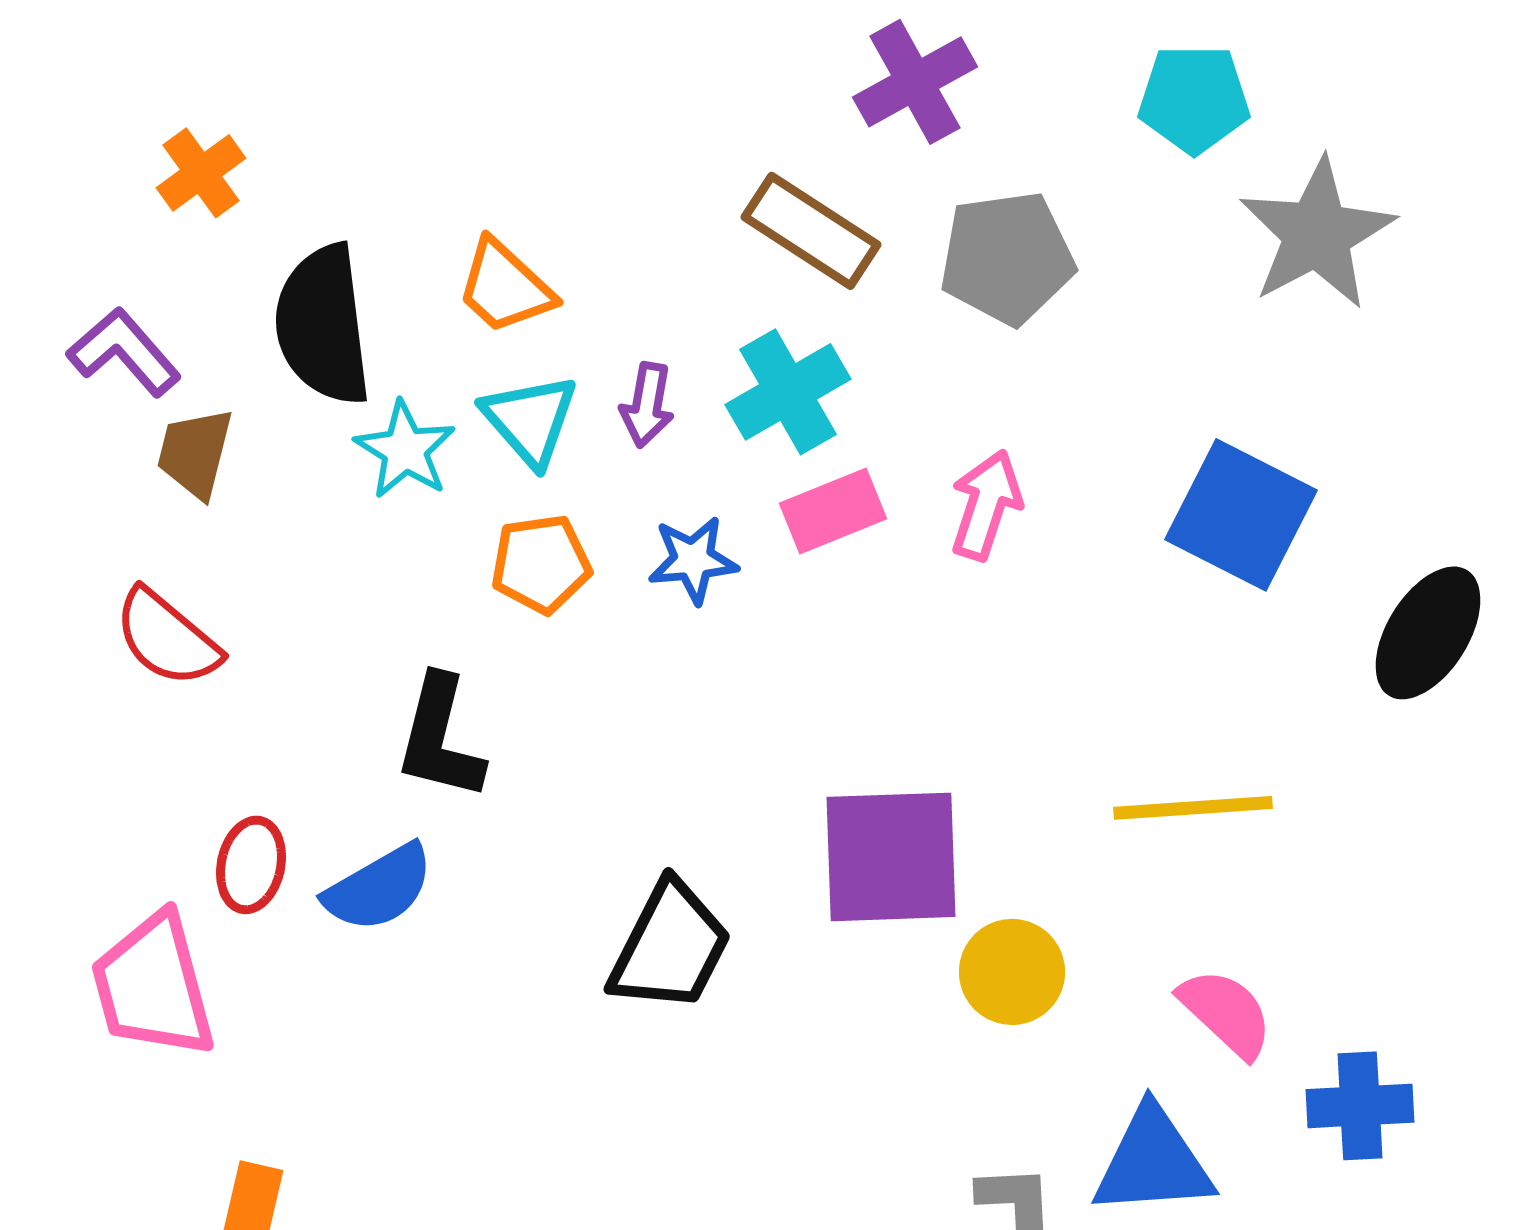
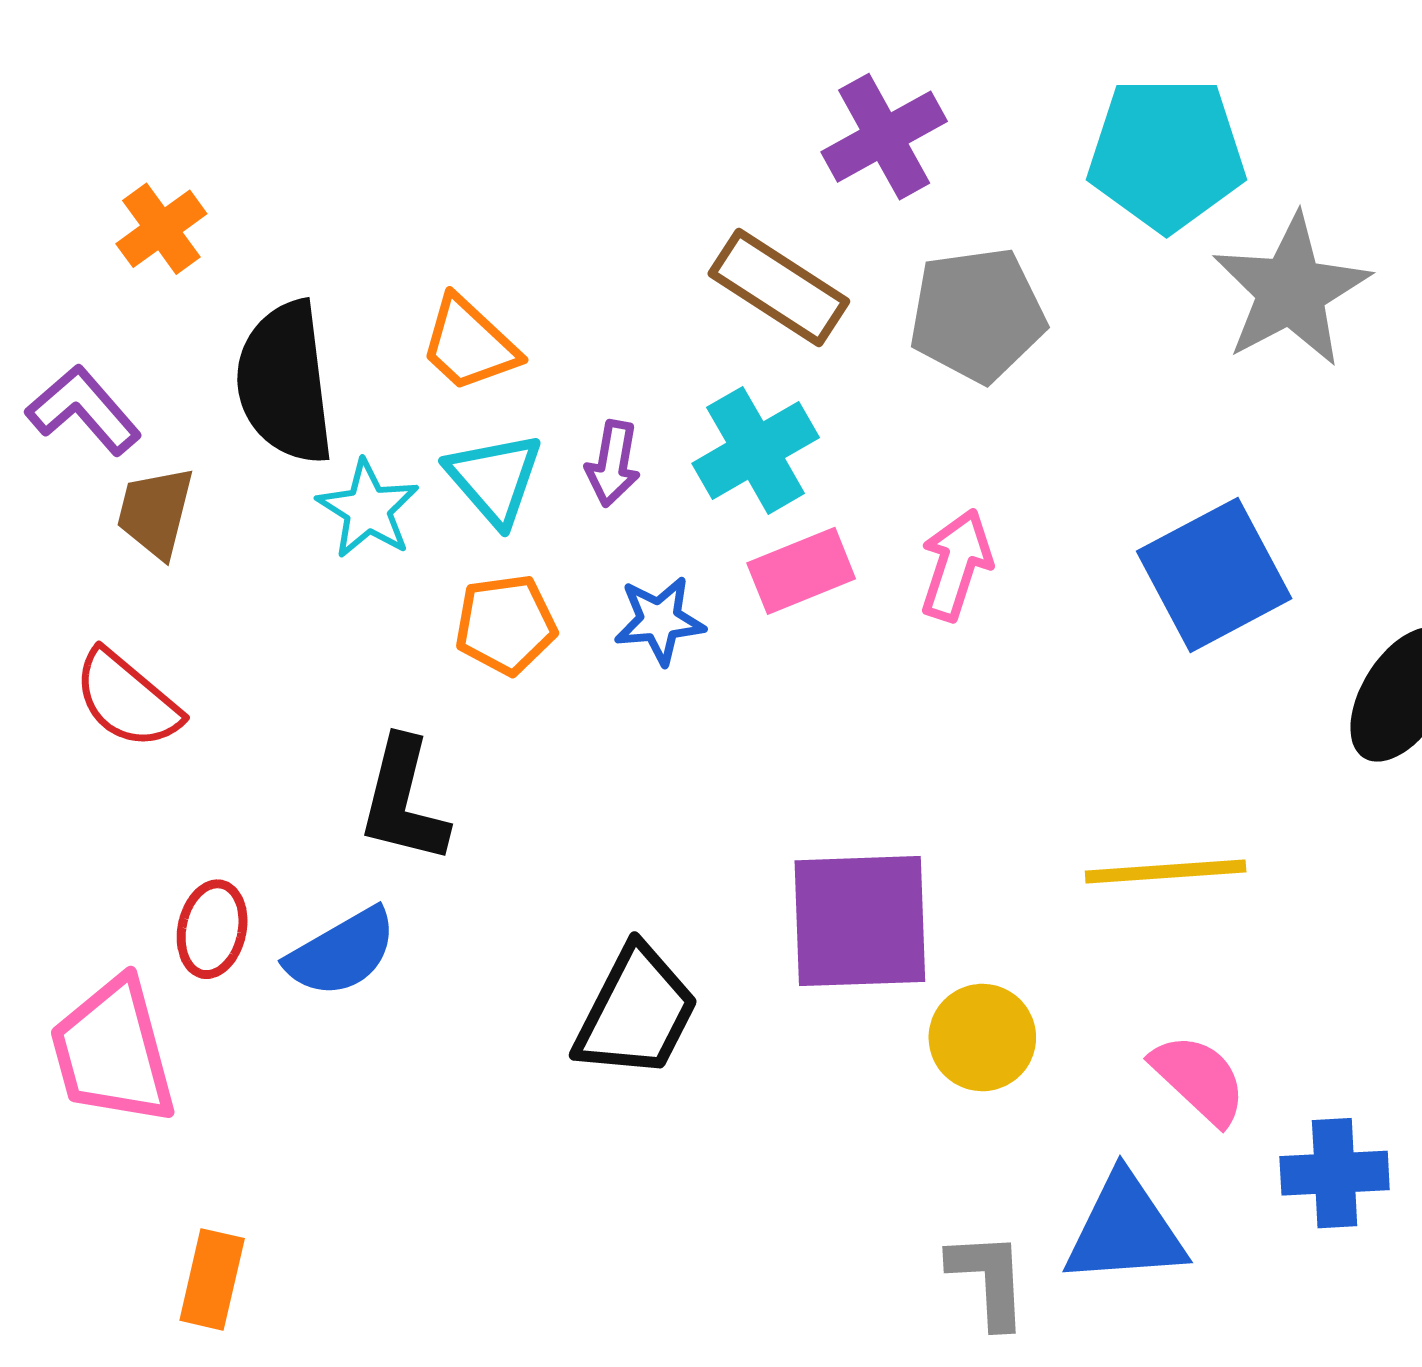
cyan pentagon: (1194, 99) -> (1167, 154), size x1.4
blue square: (1241, 515) -> (1214, 575), turned 35

